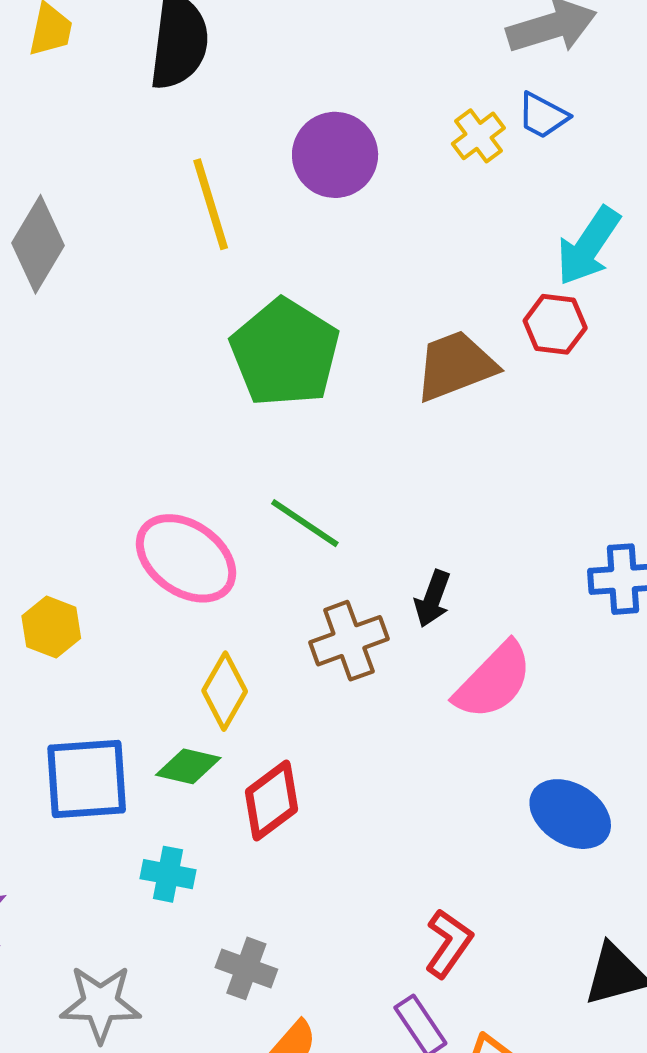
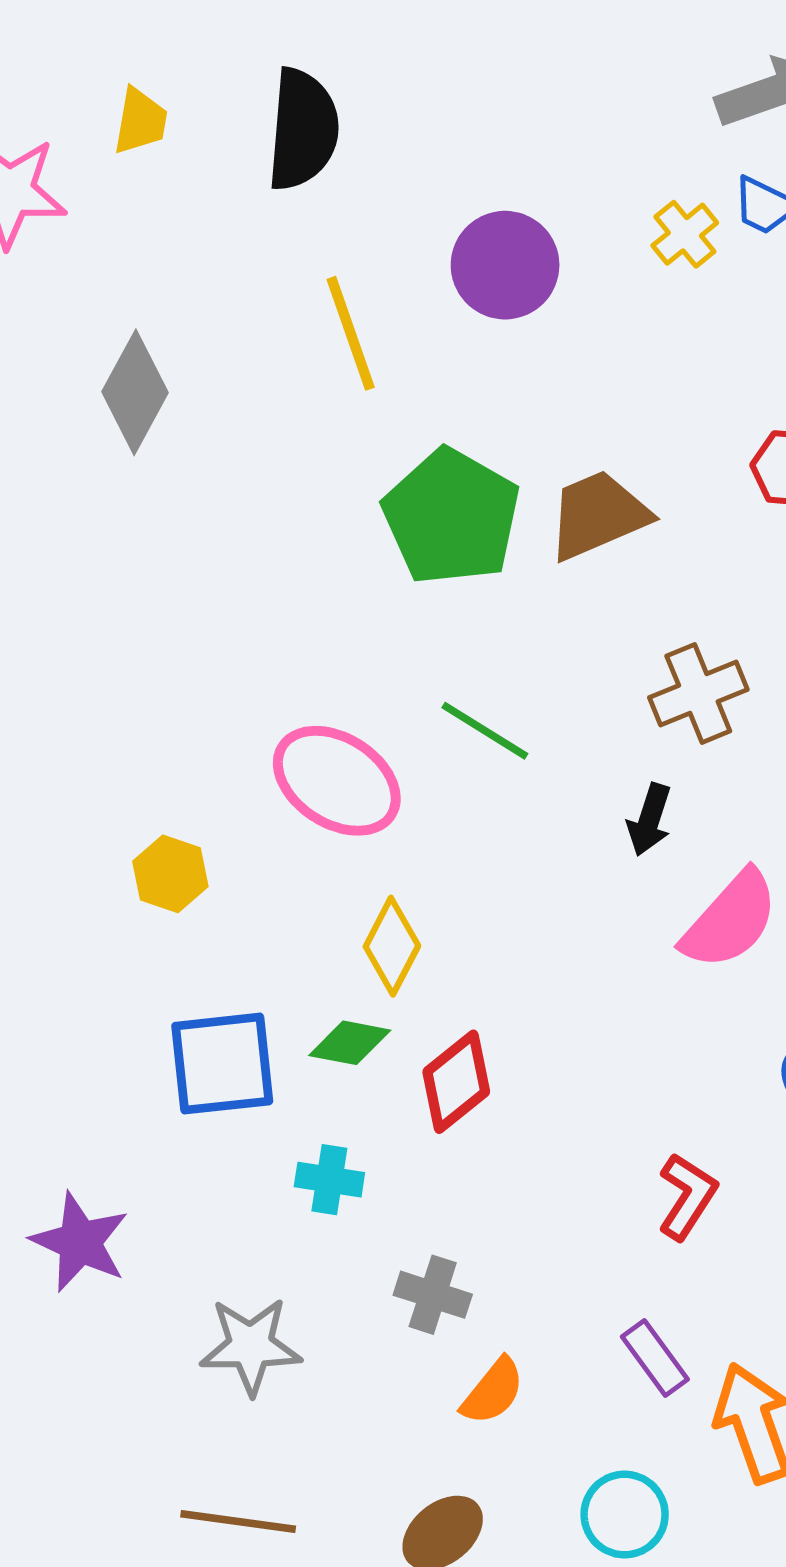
brown trapezoid: (455, 366) -> (598, 515), moved
brown cross: (349, 641) -> (698, 694), moved
red L-shape: (449, 943) -> (687, 1196), moved

